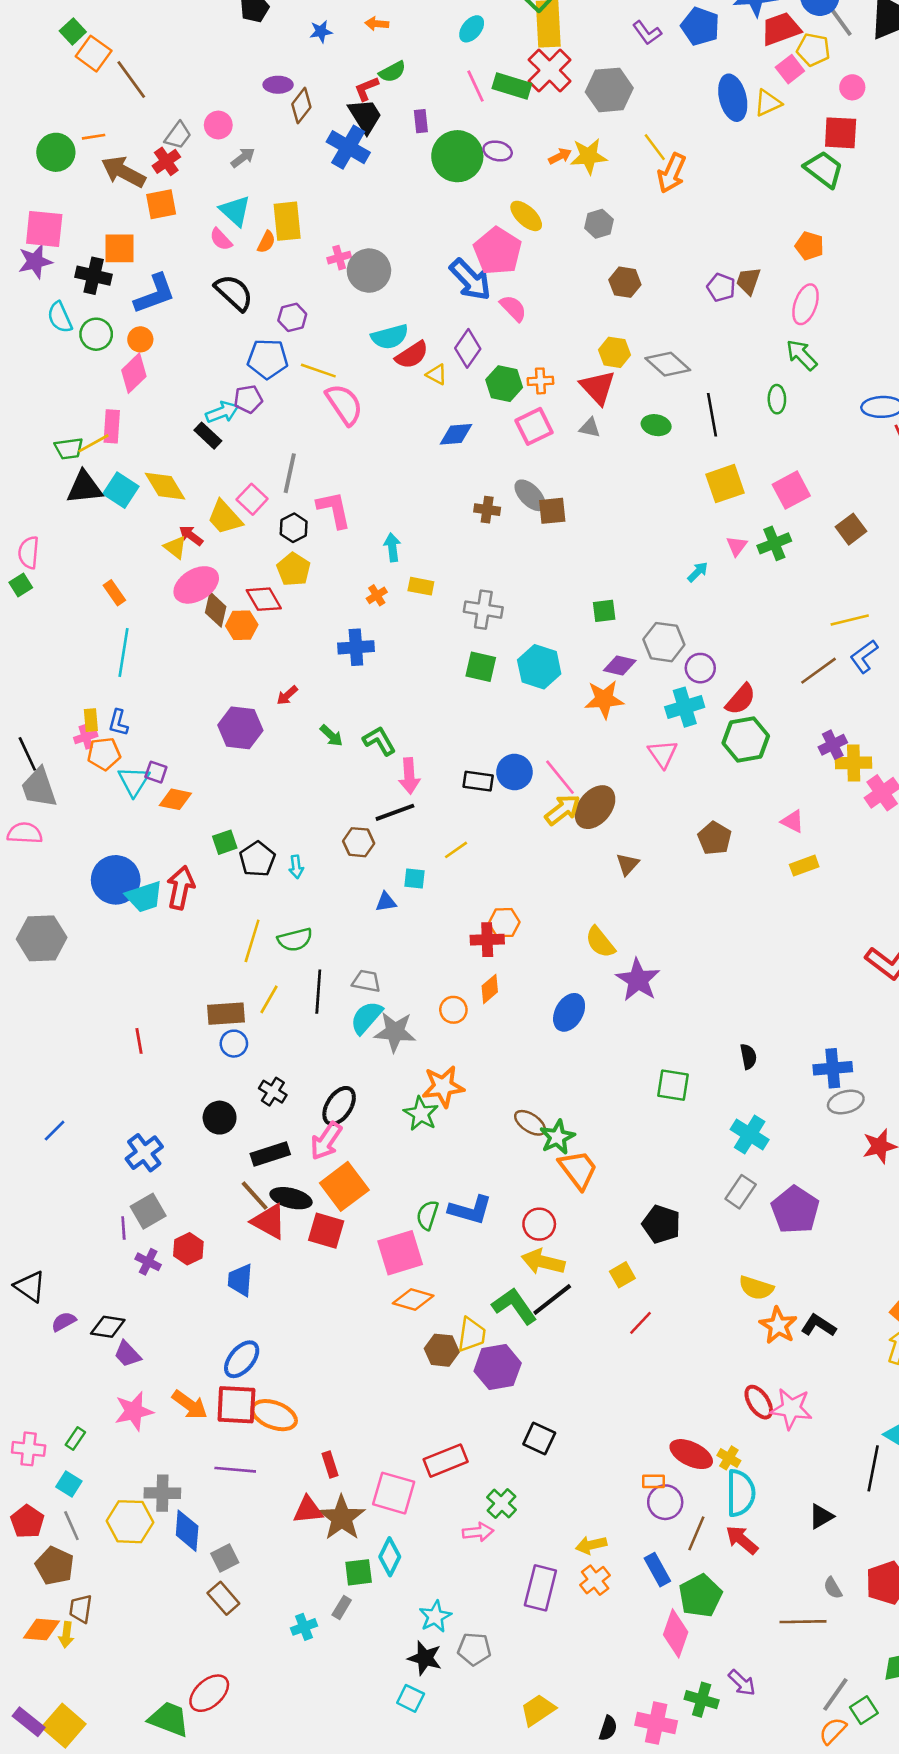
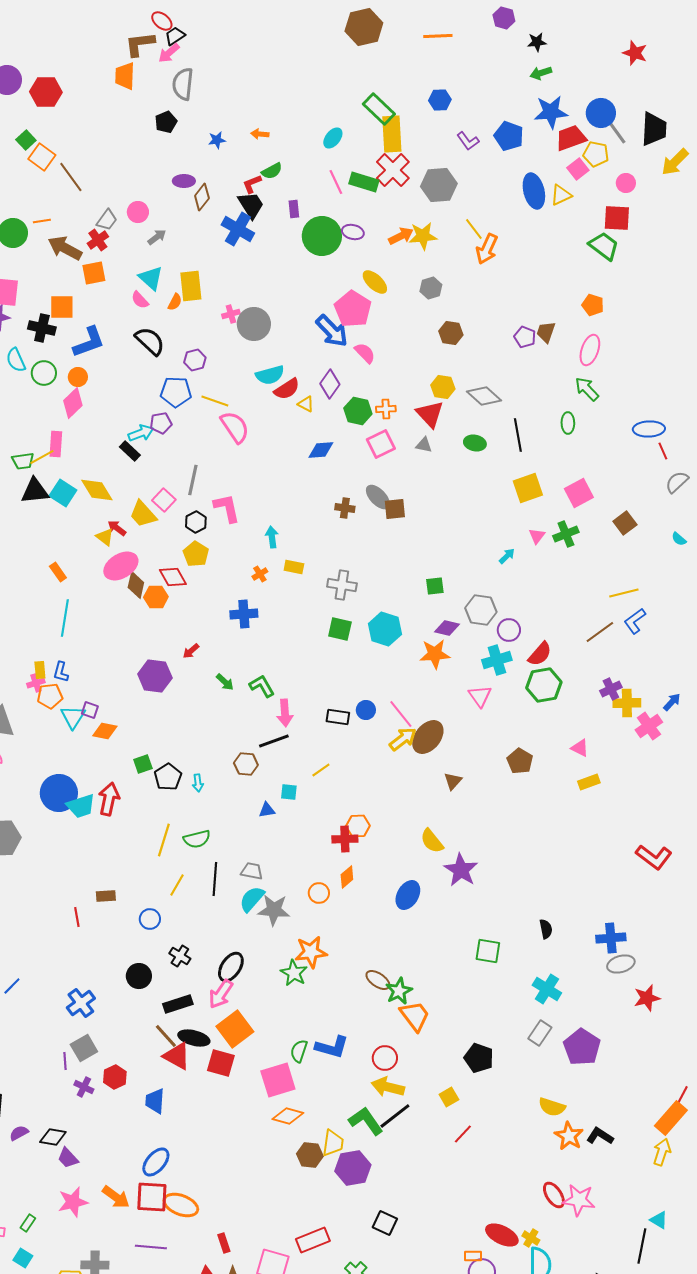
orange arrow: (560, 156) -> (401, 236), size x1.4
blue circle: (514, 772) -> (366, 710), size x0.7
brown rectangle: (226, 1014) -> (106, 896), moved, size x0.7

